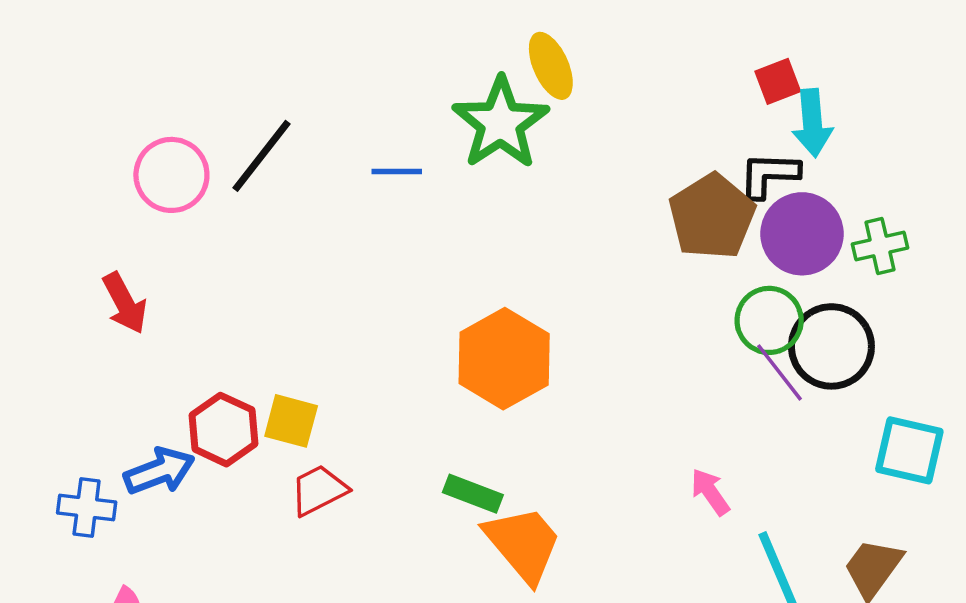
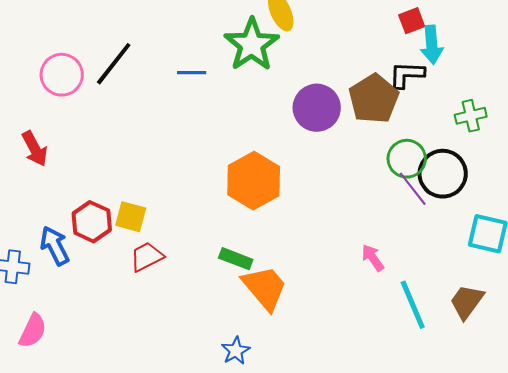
purple circle: (802, 234) -> (317, 108), moved
blue arrow: (159, 471) -> (55, 246), turned -96

